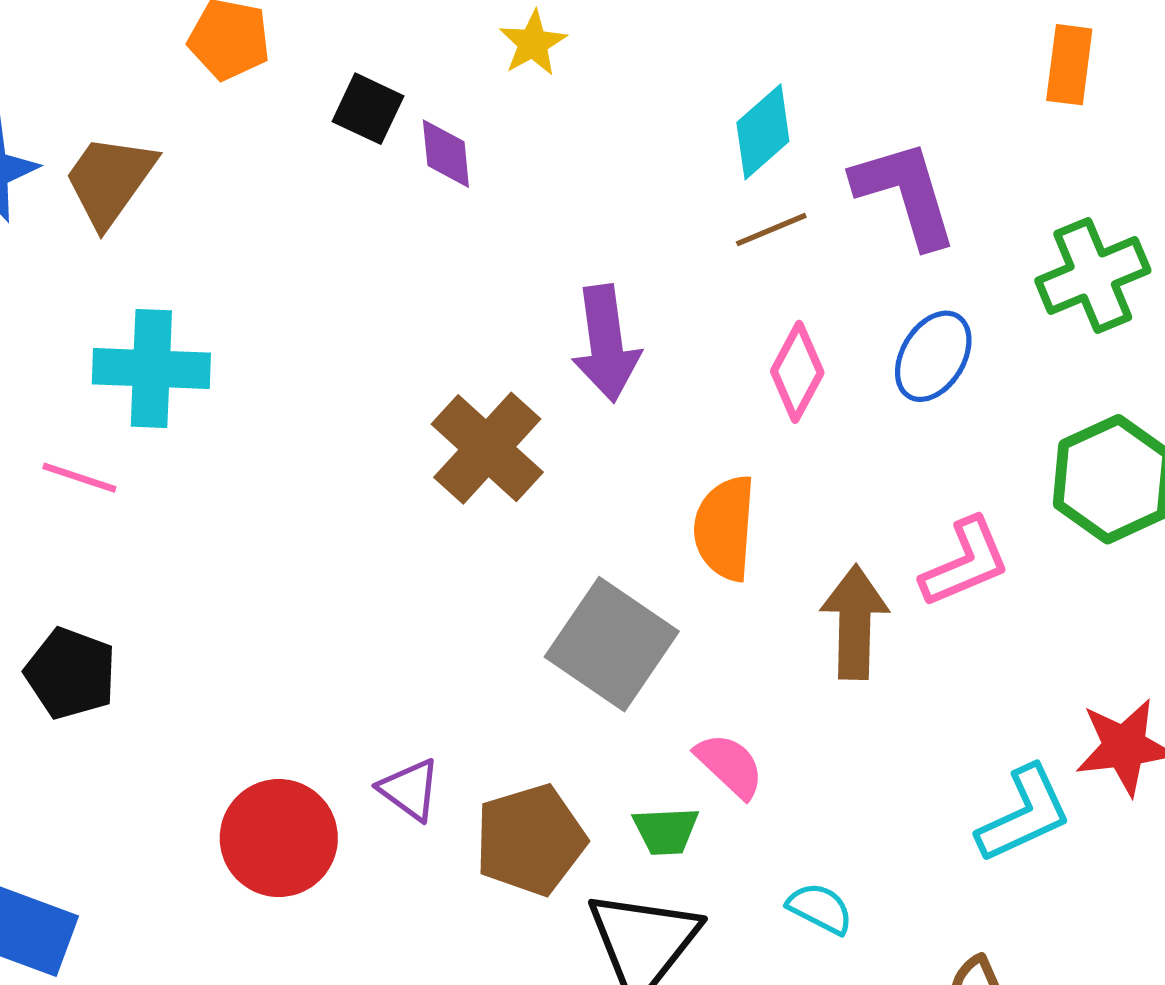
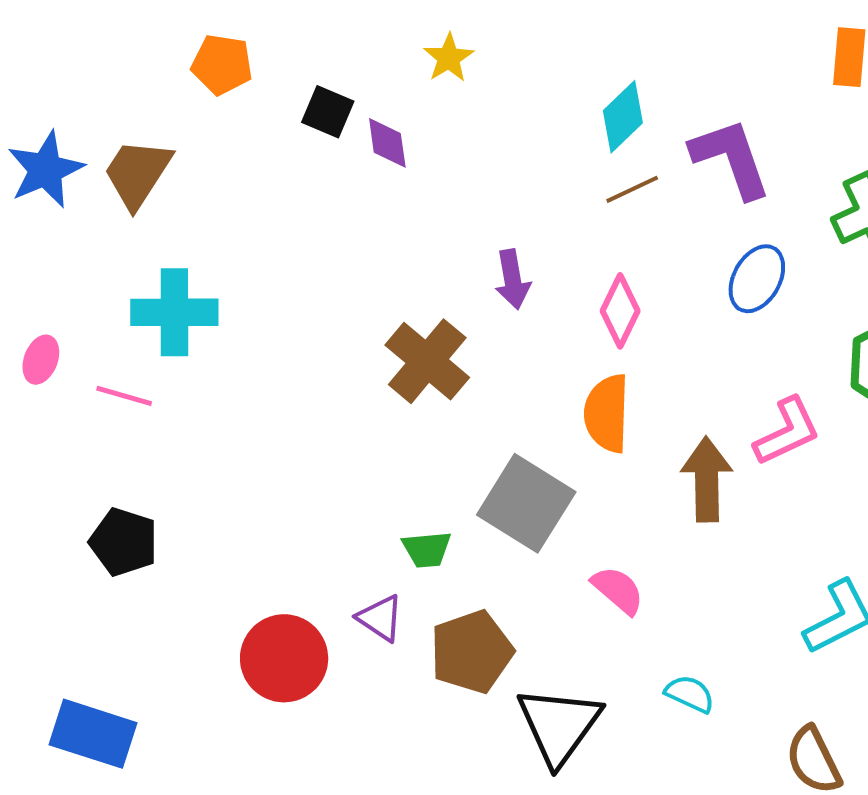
purple arrow: (606, 343) -> (513, 279), size x0.7
pink diamond: (797, 372) -> (620, 311), moved
green trapezoid: (666, 831) -> (427, 549), moved

